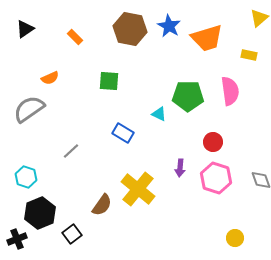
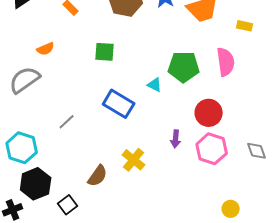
blue rectangle: (123, 133) -> (119, 104), size x1.4
red circle: (213, 142) -> (209, 113), size x1.4
cyan hexagon: (26, 177) -> (22, 148), size x1.4
yellow cross: (138, 189) -> (134, 160), size x0.7

